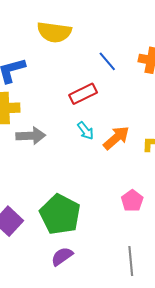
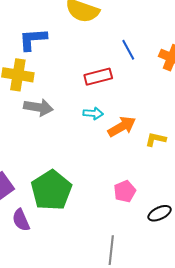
cyan arrow: (85, 131) -> (93, 113), turned -60
purple semicircle: (62, 256) -> (21, 220), moved, turned -90

